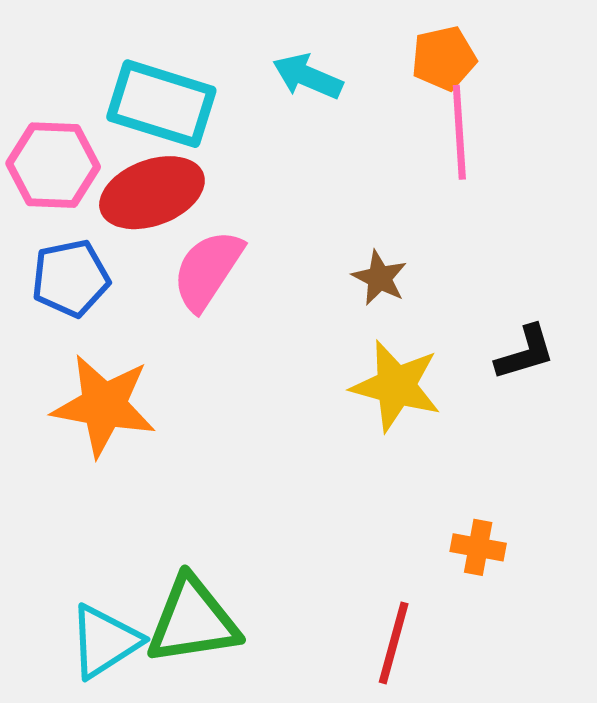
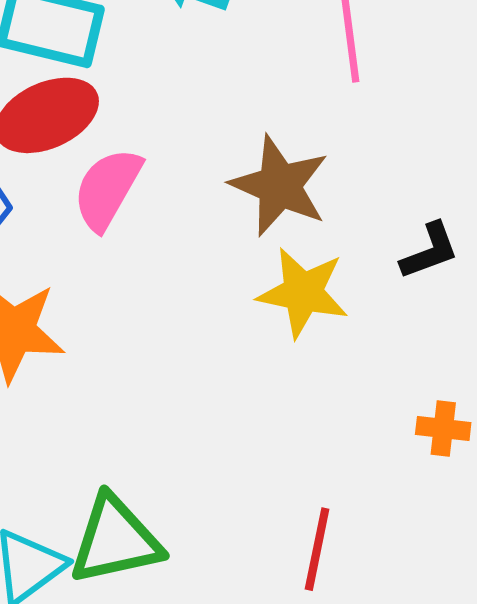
brown star: (380, 278) -> (279, 186), size x1.8
orange cross: (478, 547) -> (443, 428), moved

